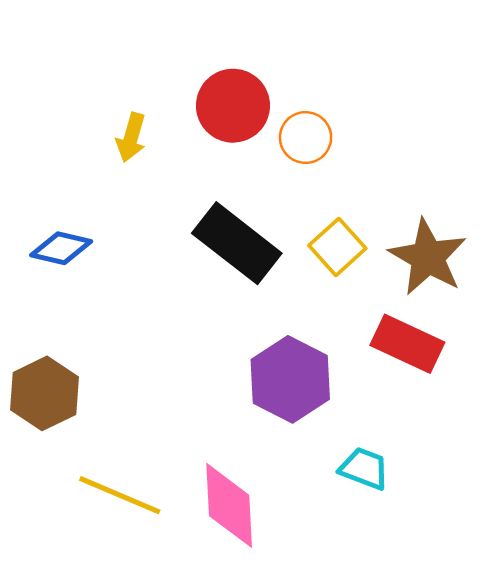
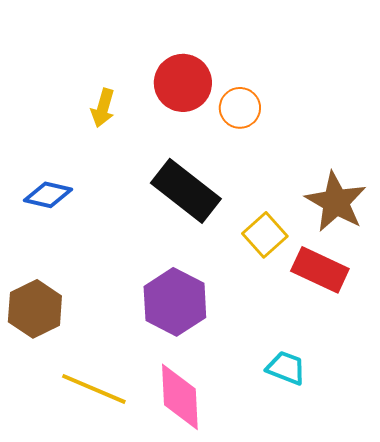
yellow square: (337, 247) -> (265, 235), moved
purple hexagon: (290, 379) -> (175, 302), moved

